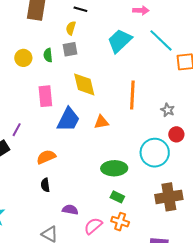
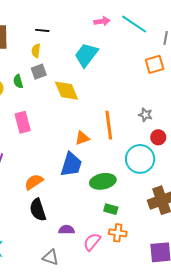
cyan line: (161, 40) -> (134, 24), moved
yellow diamond: (84, 84) -> (66, 91), moved
orange line: (132, 95) -> (109, 125), moved
blue trapezoid: (68, 120) -> (71, 165), moved
black semicircle: (45, 185) -> (38, 210), size x1.6

